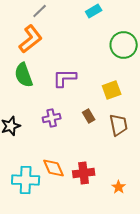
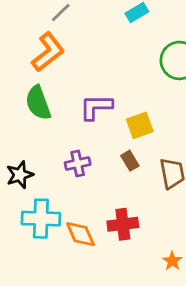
yellow square: (112, 90) -> (140, 125), moved
red cross: (84, 173) -> (123, 224), moved
cyan cross: (26, 180) -> (41, 219), moved

